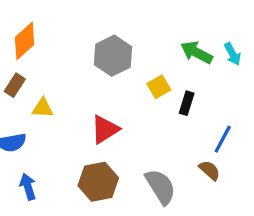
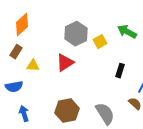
yellow square: (159, 87) -> (100, 42), moved
black rectangle: (187, 103) -> (120, 71), moved
red triangle: (105, 129) -> (65, 63), moved

